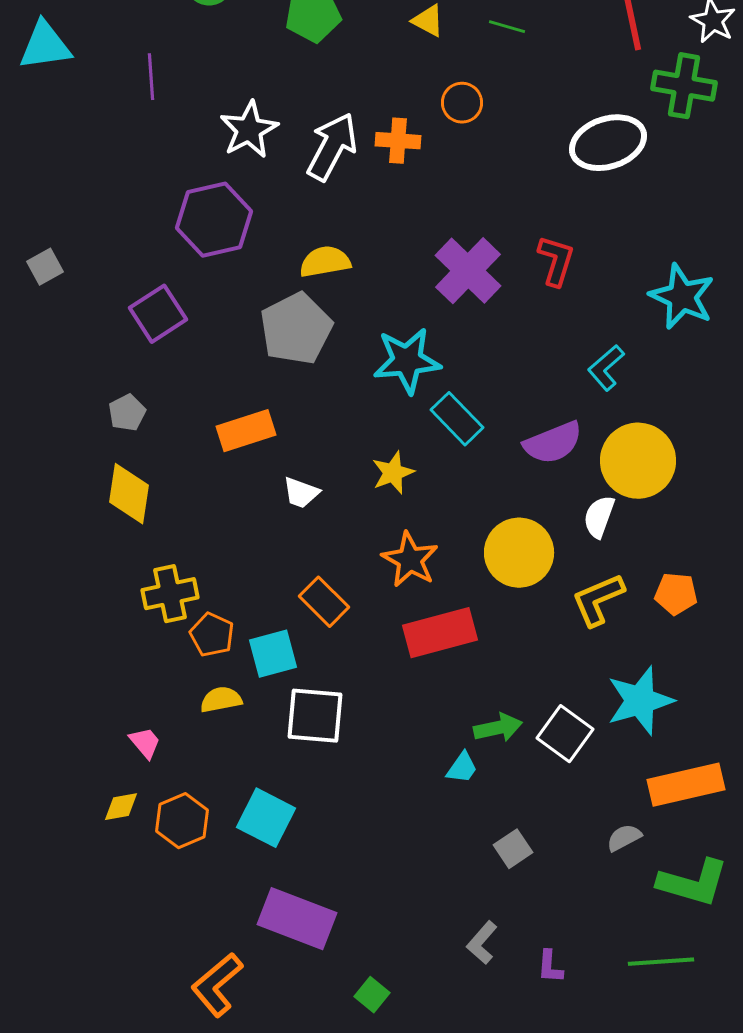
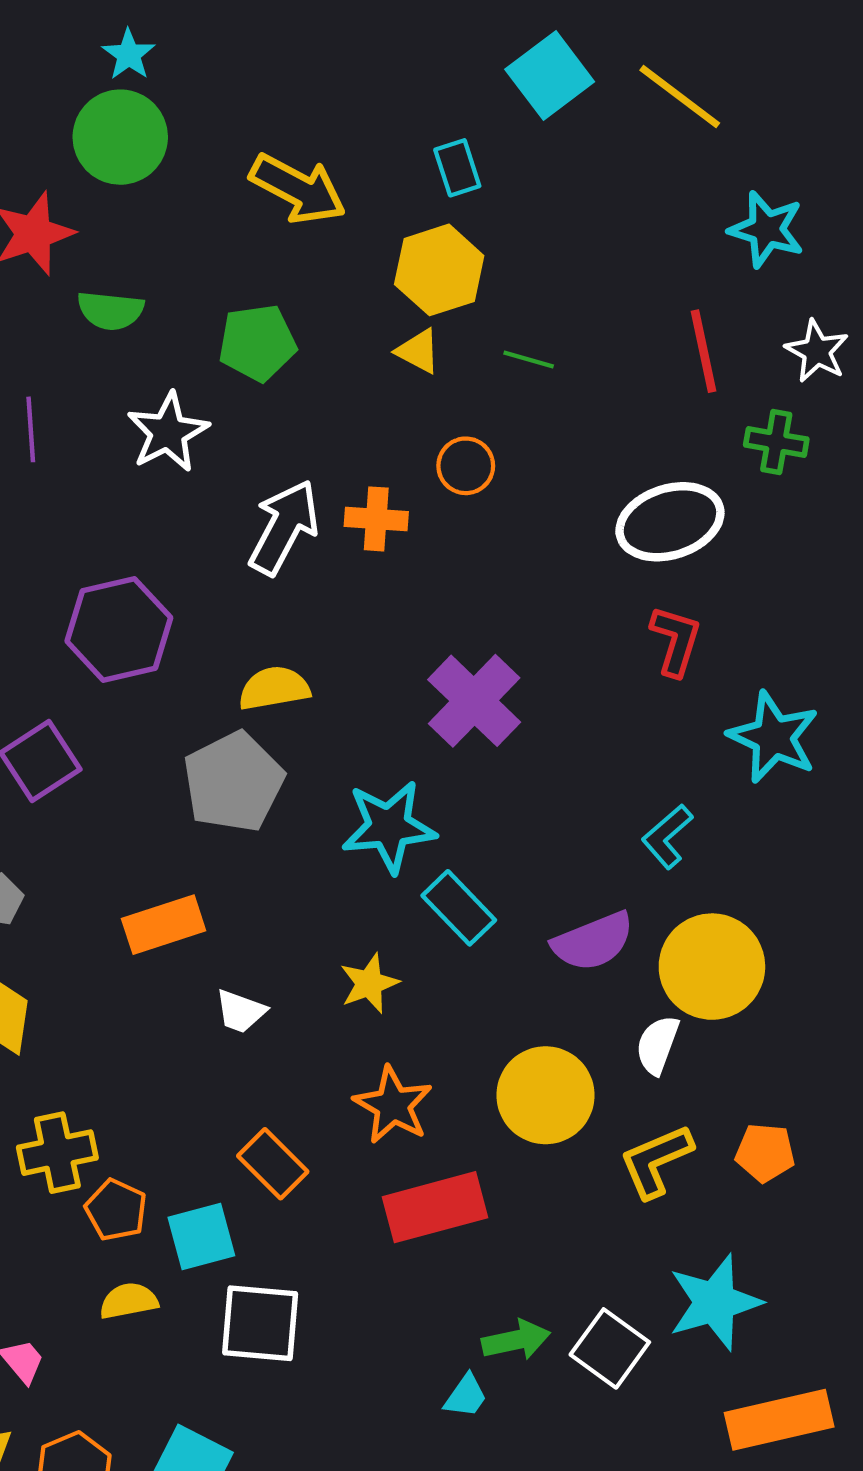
green cross: (684, 86) -> (776, 442), size x0.7
white star: (249, 130) -> (168, 432), moved
red L-shape: (556, 261) -> (676, 641), moved

